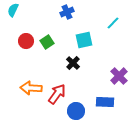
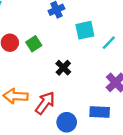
cyan line: (113, 23) -> (109, 43), moved
cyan square: (84, 40) -> (85, 30), moved

